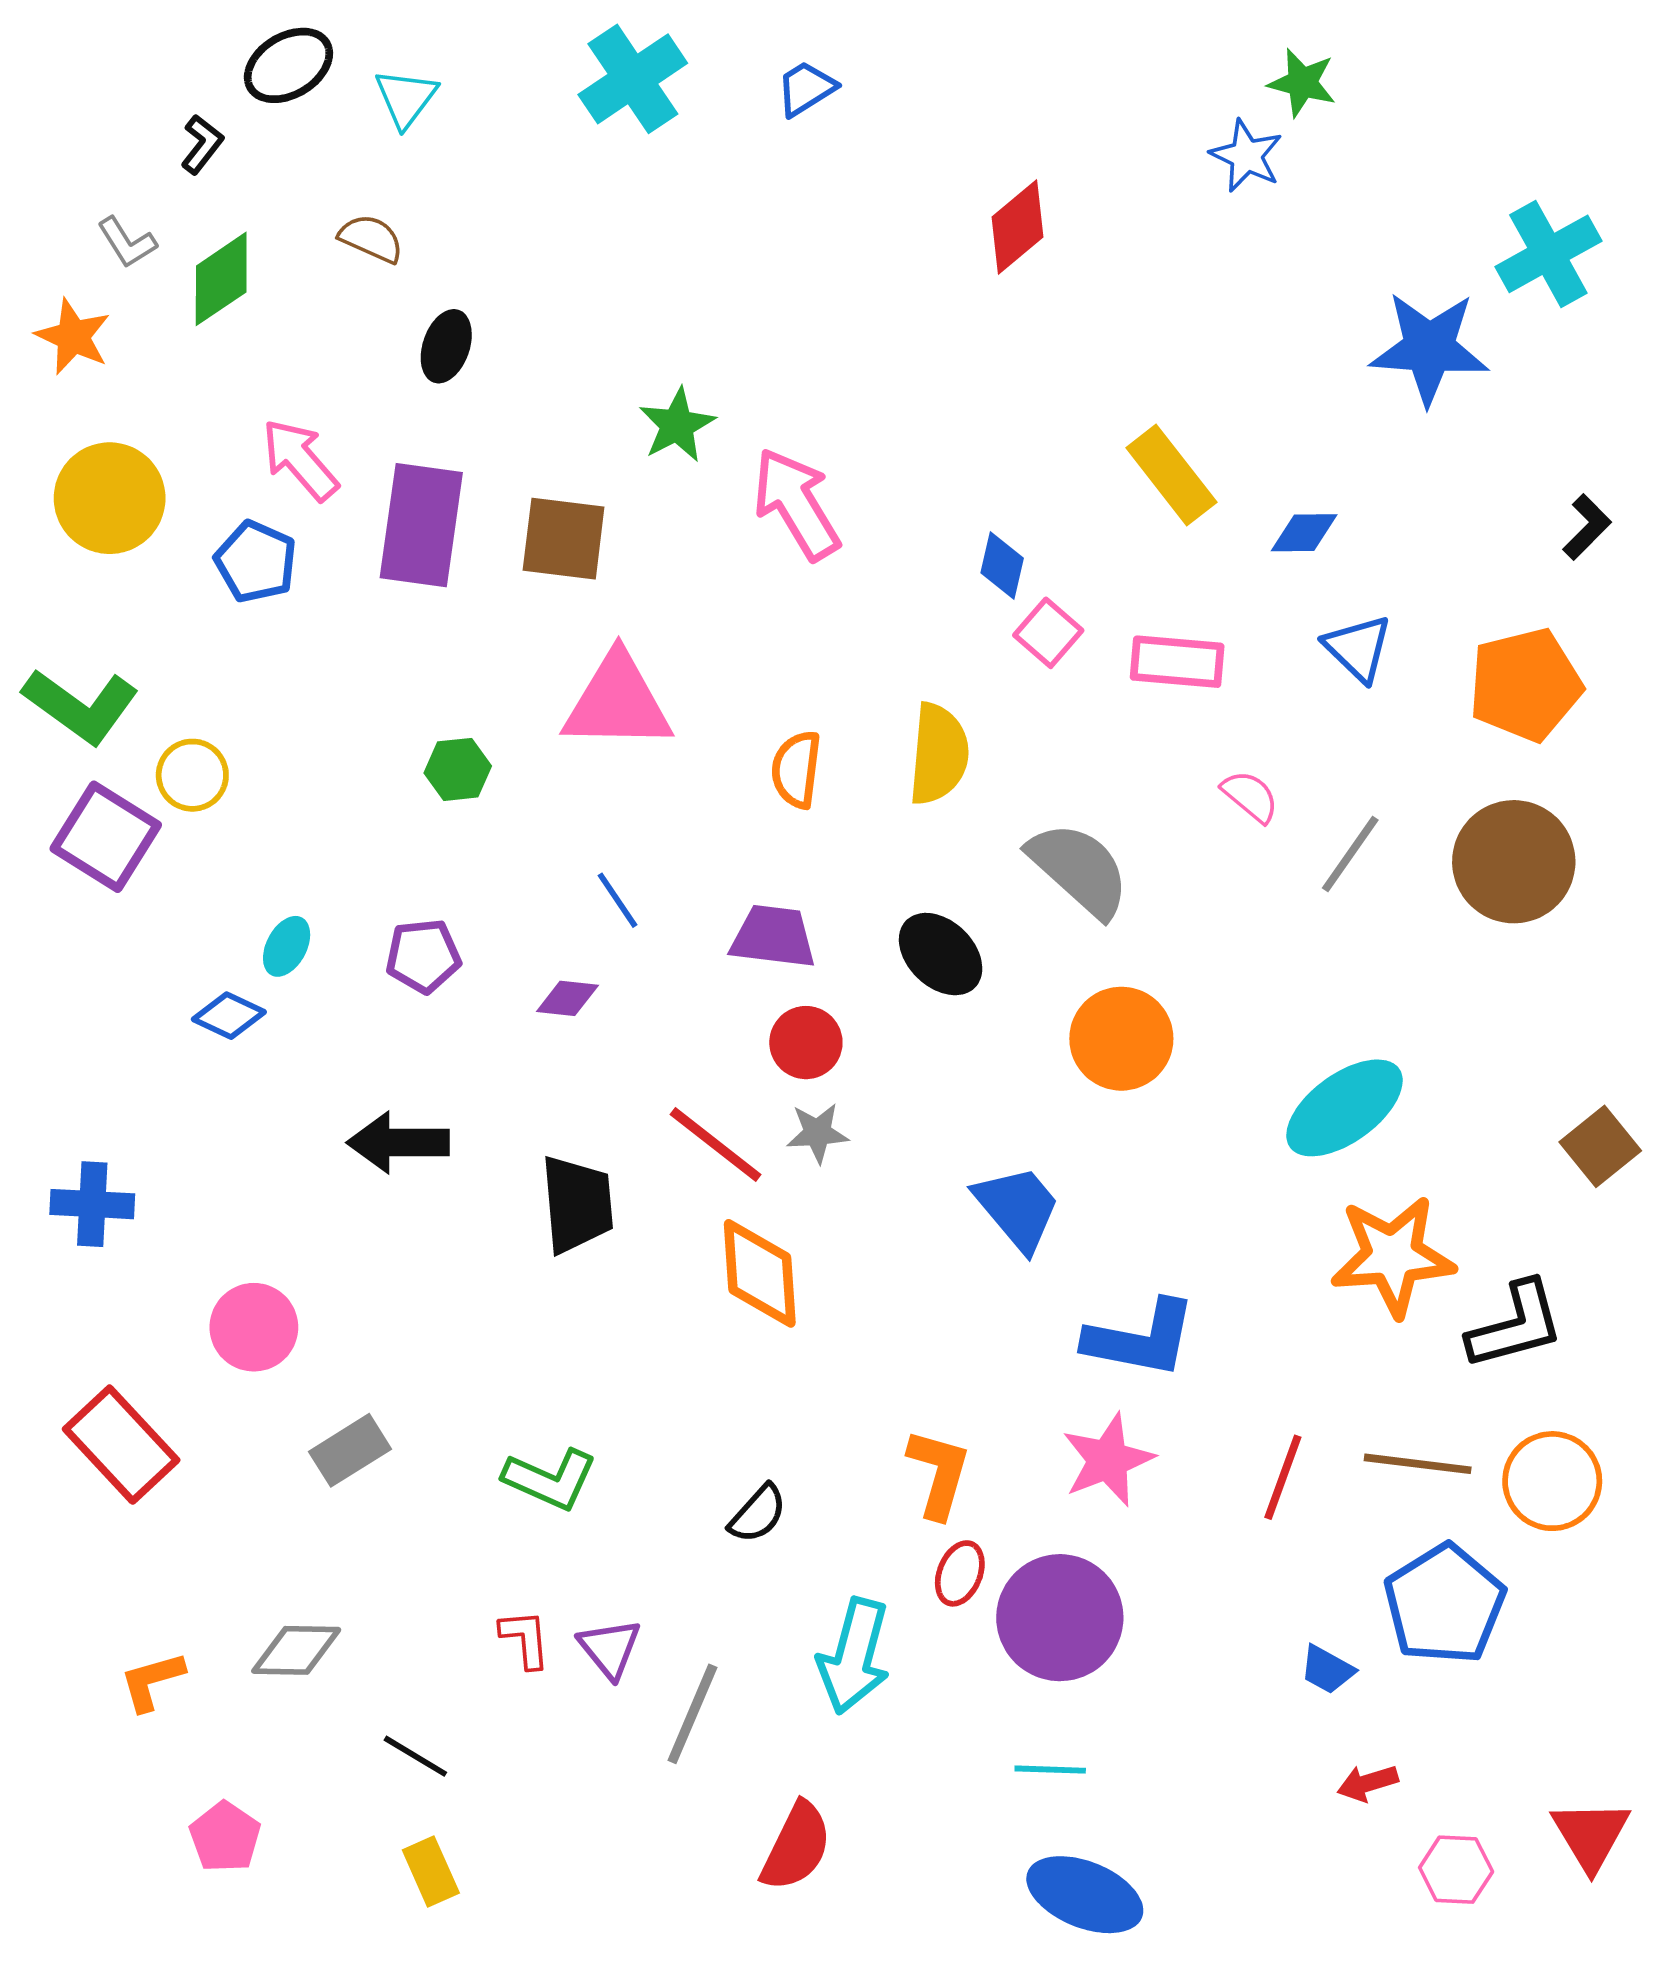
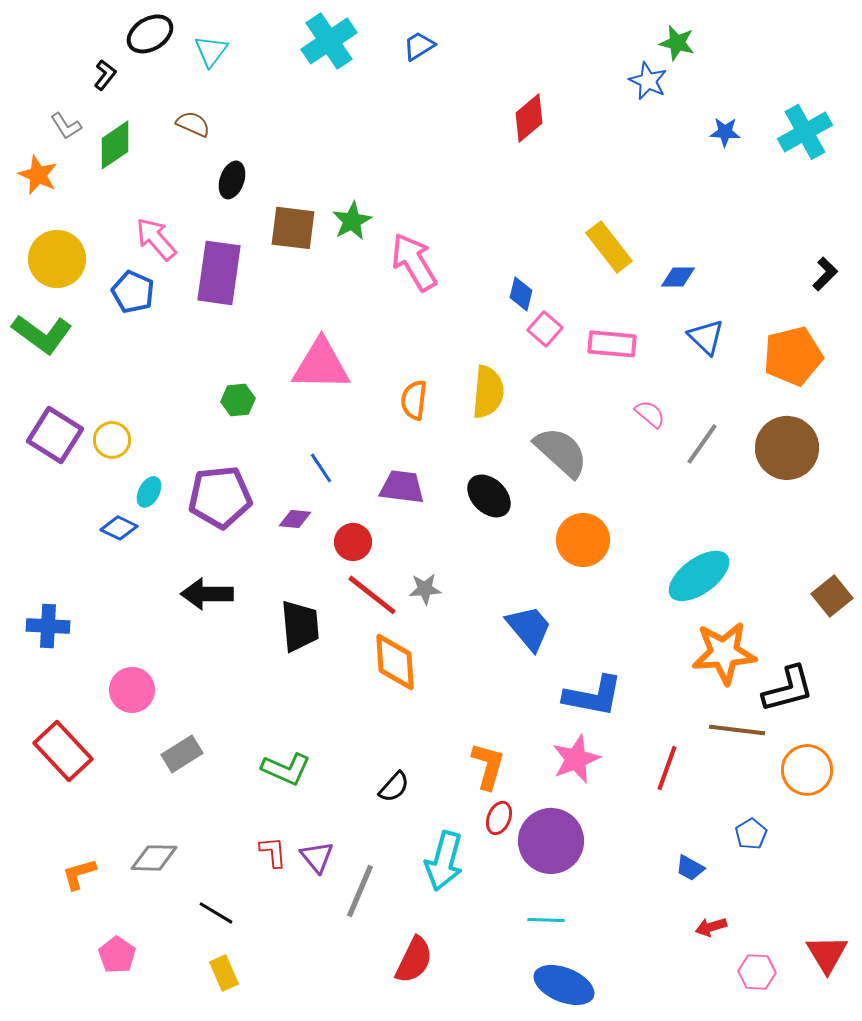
blue star: (1429, 348) -> (725, 132), moved, size x0.5
brown square: (564, 539) -> (293, 228), moved
green L-shape: (81, 706) -> (42, 334), moved
yellow circle: (192, 775) -> (112, 440), moved
purple pentagon: (423, 956) -> (220, 497), size x1.6
red circle: (806, 1043) -> (353, 542), moved
brown line: (1418, 1464) -> (737, 730), moved
blue pentagon: (1445, 1604) -> (751, 834), size x0.5

